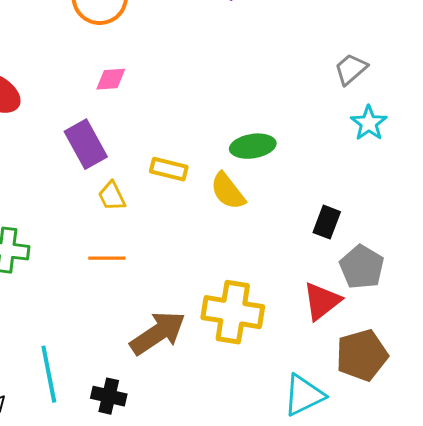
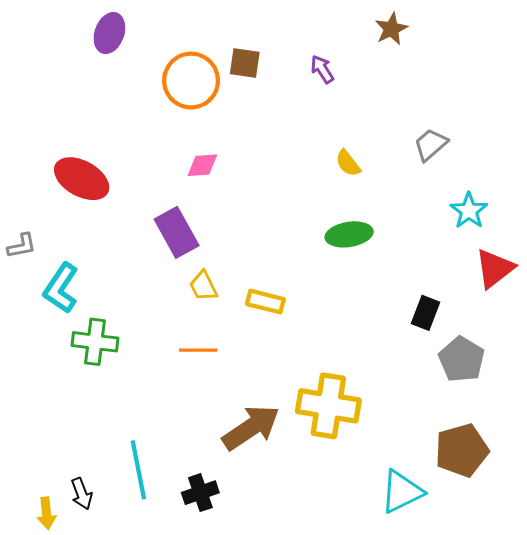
gray trapezoid: (351, 69) -> (431, 145), moved
yellow rectangle: (169, 169) -> (265, 302), moved
yellow semicircle: (228, 191) -> (348, 163), moved, size x0.7
red triangle: (322, 301) -> (495, 269), moved
black cross: (109, 396) -> (200, 493), turned -32

